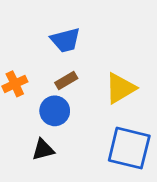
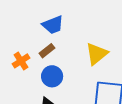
brown rectangle: (66, 80) -> (47, 51), moved

